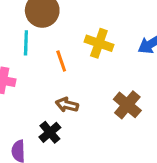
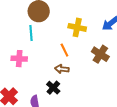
orange line: (61, 61) -> (64, 50), moved
brown cross: (127, 105) -> (100, 54), moved

